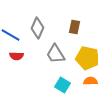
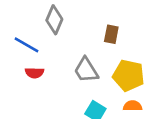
gray diamond: (38, 28) -> (54, 20), moved

